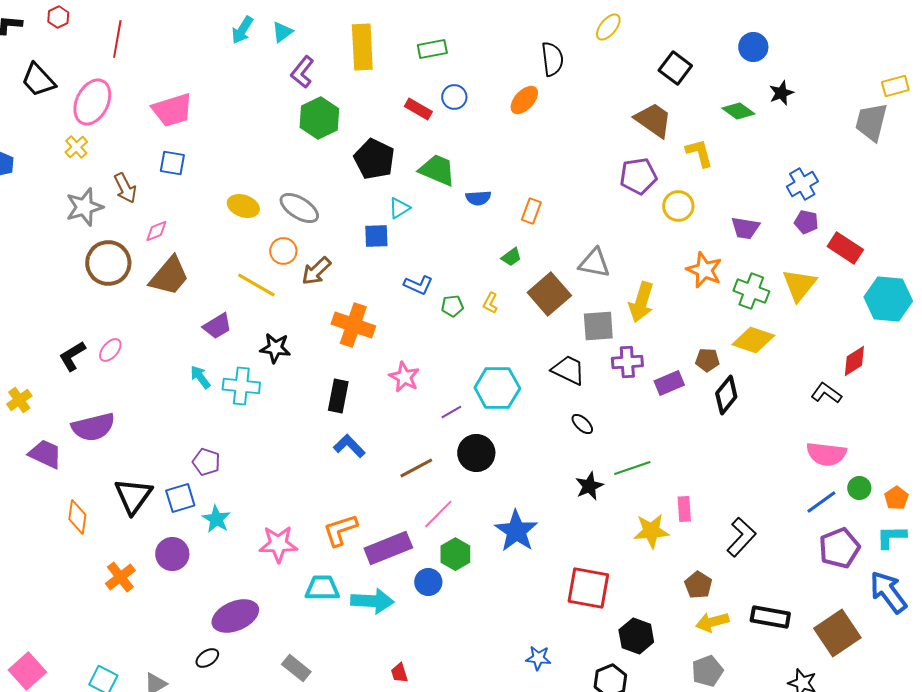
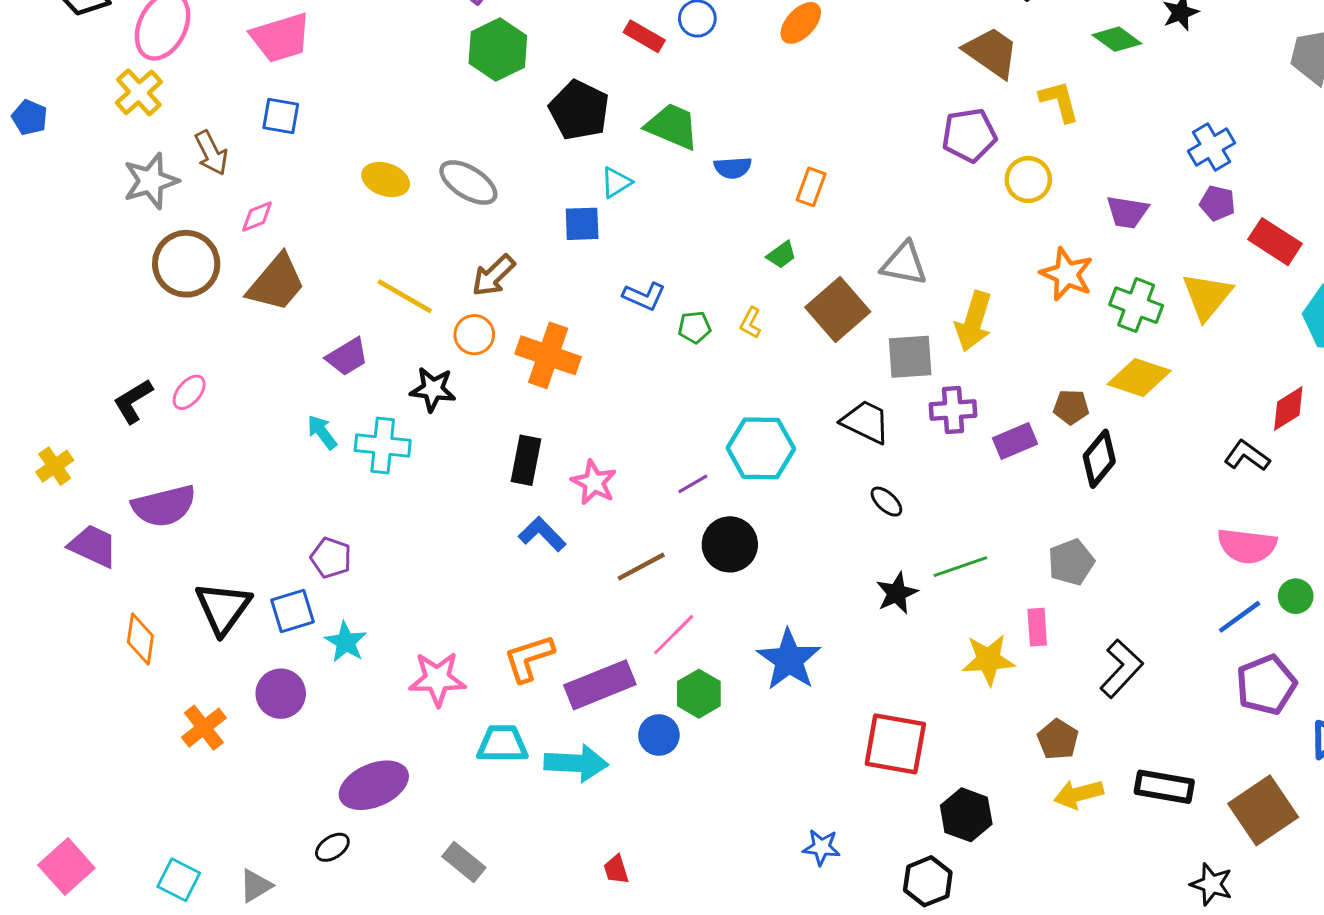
yellow cross: (76, 147) -> (139, 92), size x1.4
orange circle: (283, 251) -> (474, 335), moved
pink star: (404, 377) -> (594, 482), moved
gray pentagon: (707, 671) -> (1071, 562), moved

